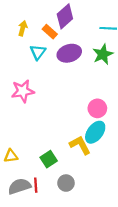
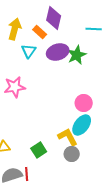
purple diamond: (65, 16) -> (54, 18), turned -35
yellow arrow: (23, 28) -> (15, 29), size x1.5
green star: (103, 54) -> (77, 55), moved
gray circle: (66, 183) -> (72, 154), moved

